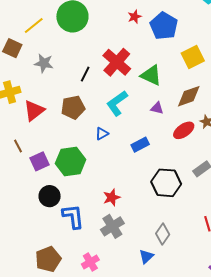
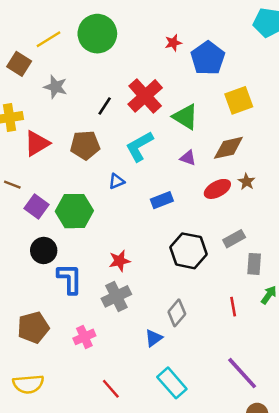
brown line: (18, 146) -> (12, 185), turned -48
purple square: (40, 161) -> (36, 207), turned -36

